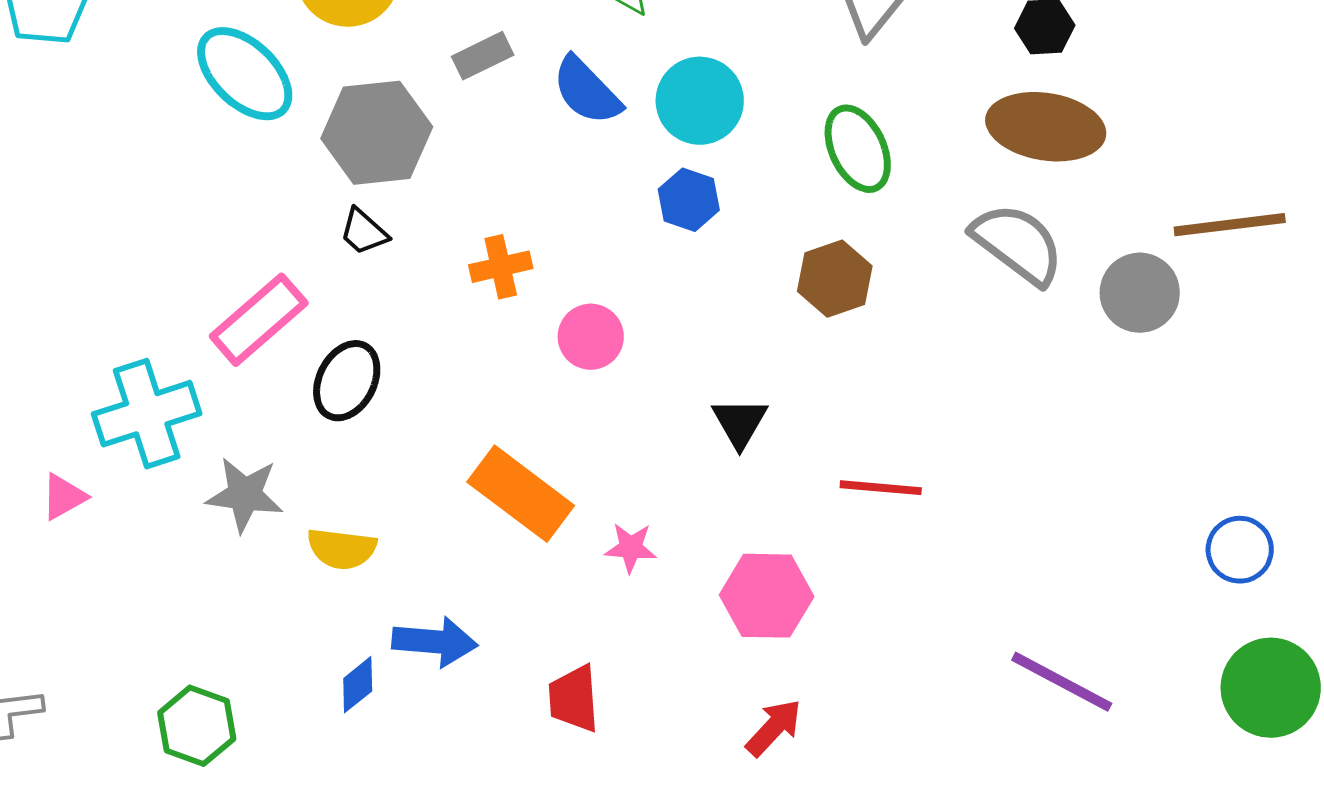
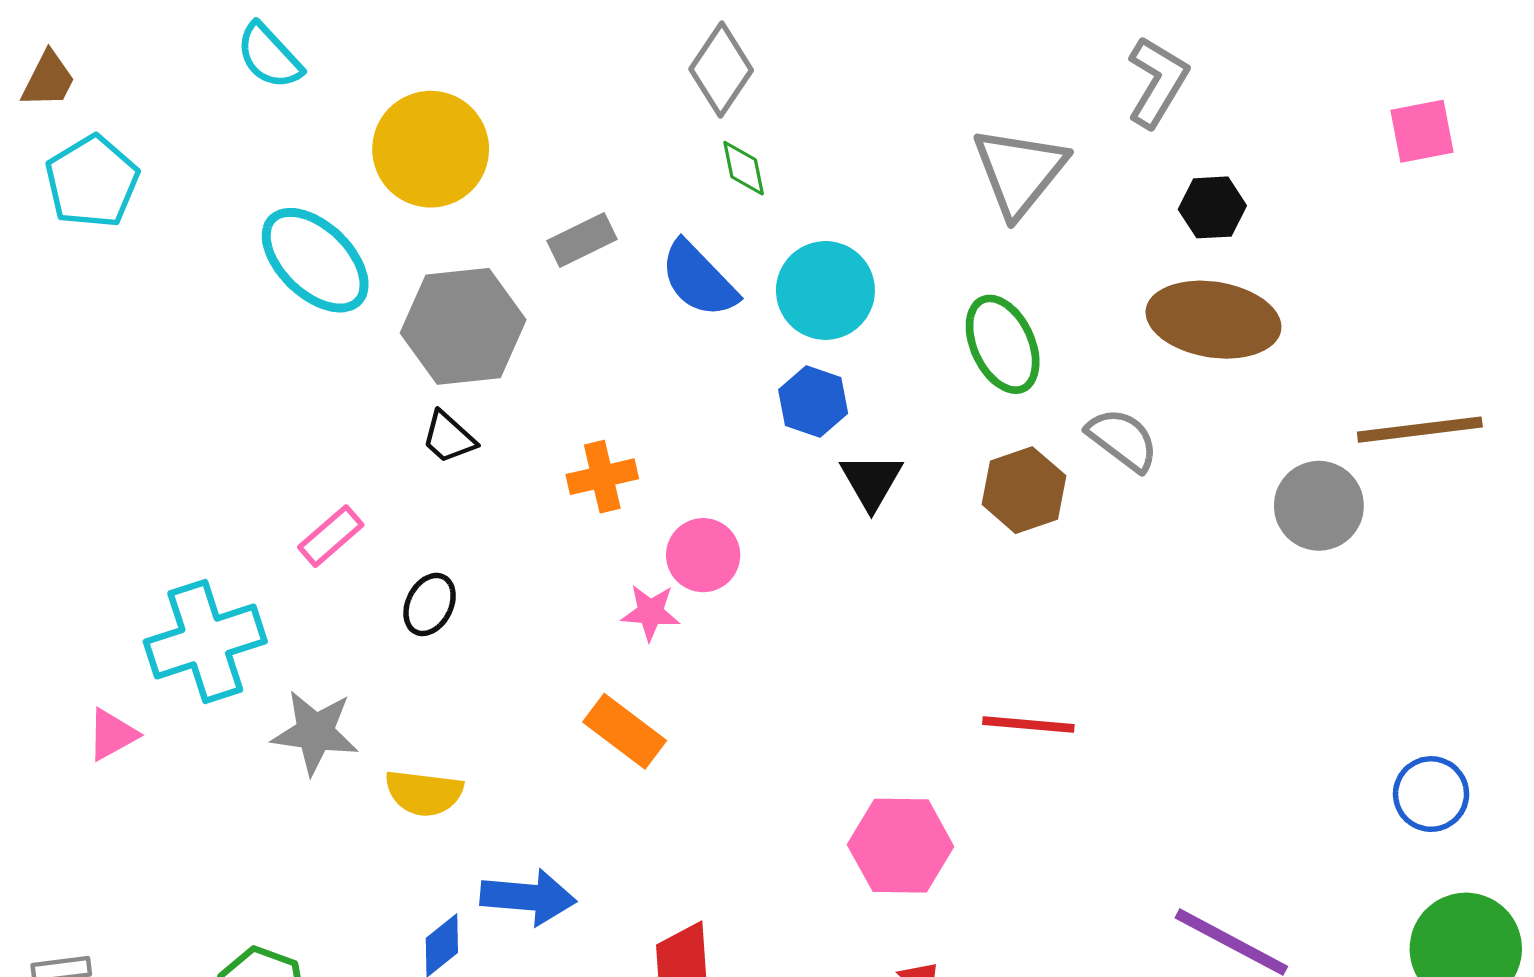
gray semicircle: (1018, 244) -> (1123, 440), moved, size x0.7
brown hexagon: (835, 279) -> (1024, 490), moved
pink rectangle: (259, 320) -> (331, 536), size x0.6
black ellipse: (347, 381) -> (430, 604), size x0.7
black triangle: (740, 423) -> (871, 481), moved
orange rectangle: (521, 494) -> (625, 731), size x0.7
pink star: (631, 548) -> (650, 612), moved

